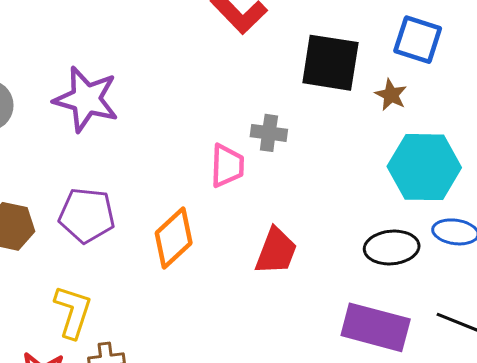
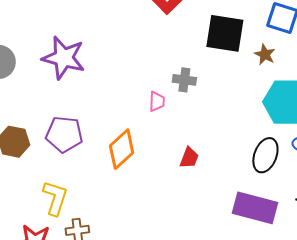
pink trapezoid: (227, 166) -> (157, 101), size x0.7
black ellipse: (392, 247) -> (265, 155), turned -64
red trapezoid: (276, 251) -> (189, 158), size x0.7

